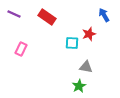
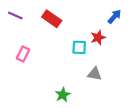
blue arrow: (104, 15) -> (114, 17), turned 72
green star: (79, 86) -> (63, 95), moved

